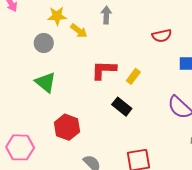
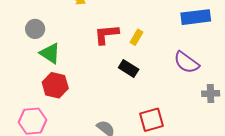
gray circle: (44, 43) -> (35, 29), moved
red hexagon: (67, 127) -> (55, 85), moved

